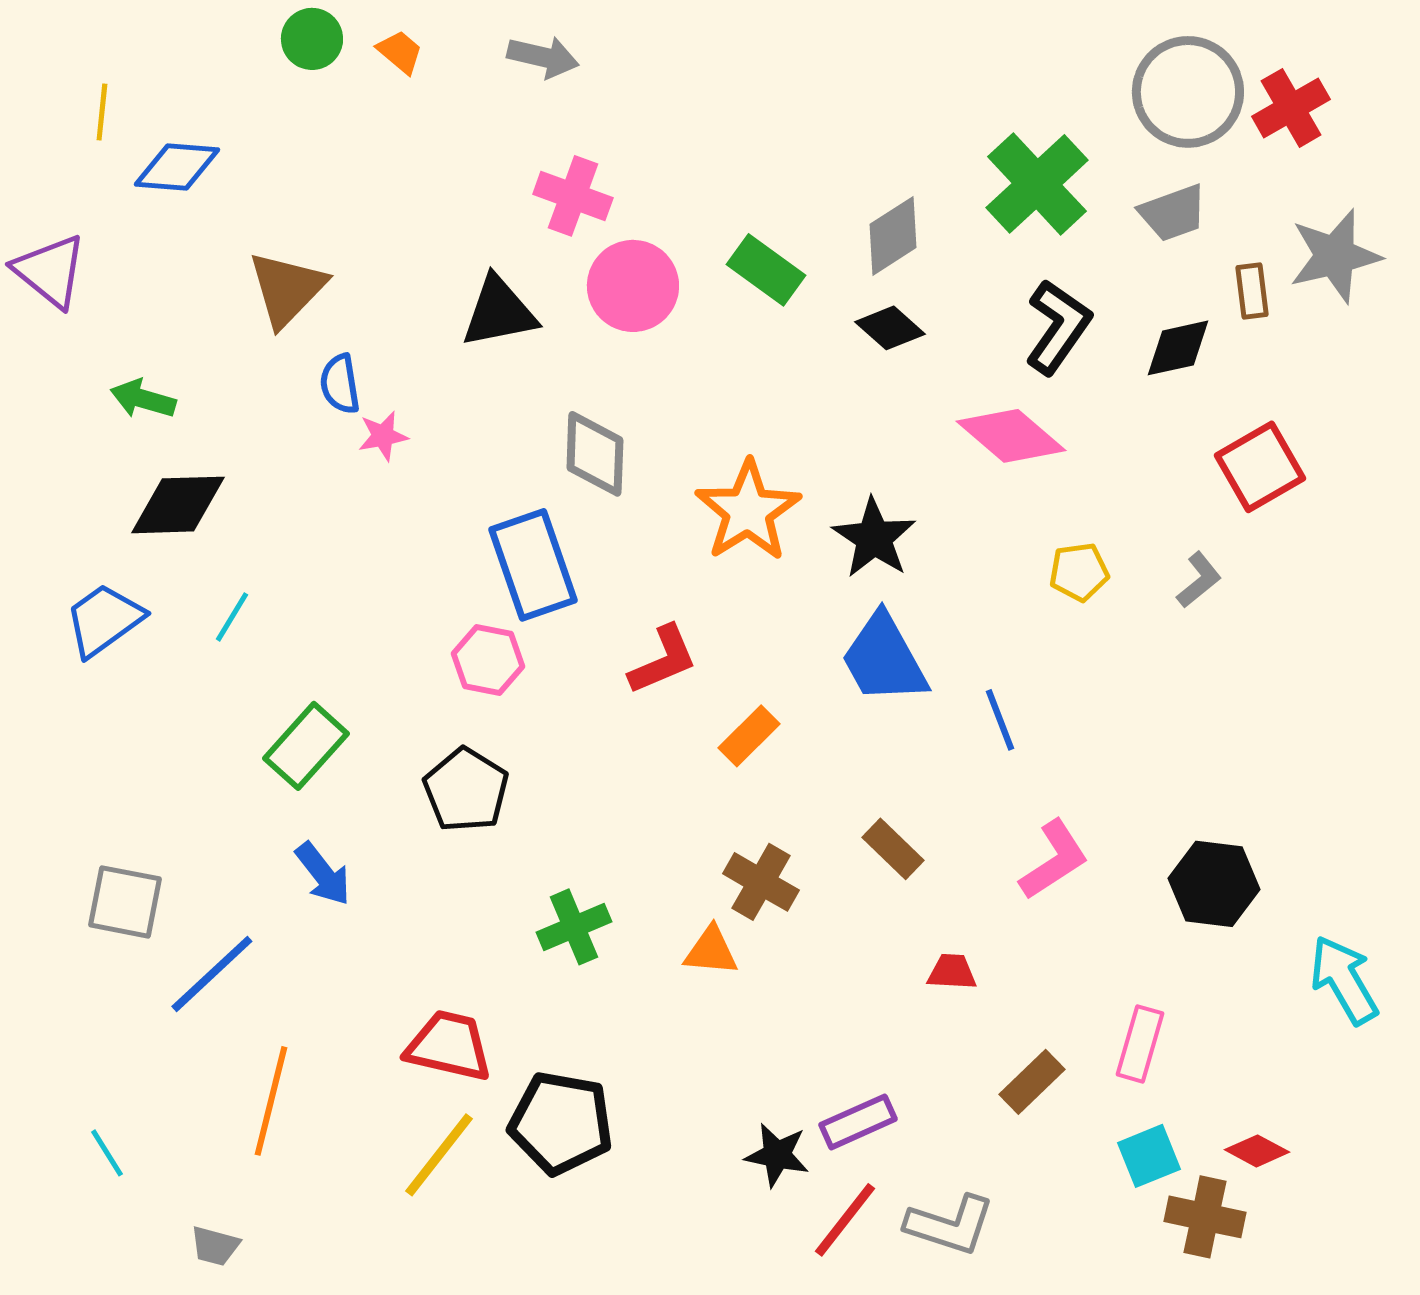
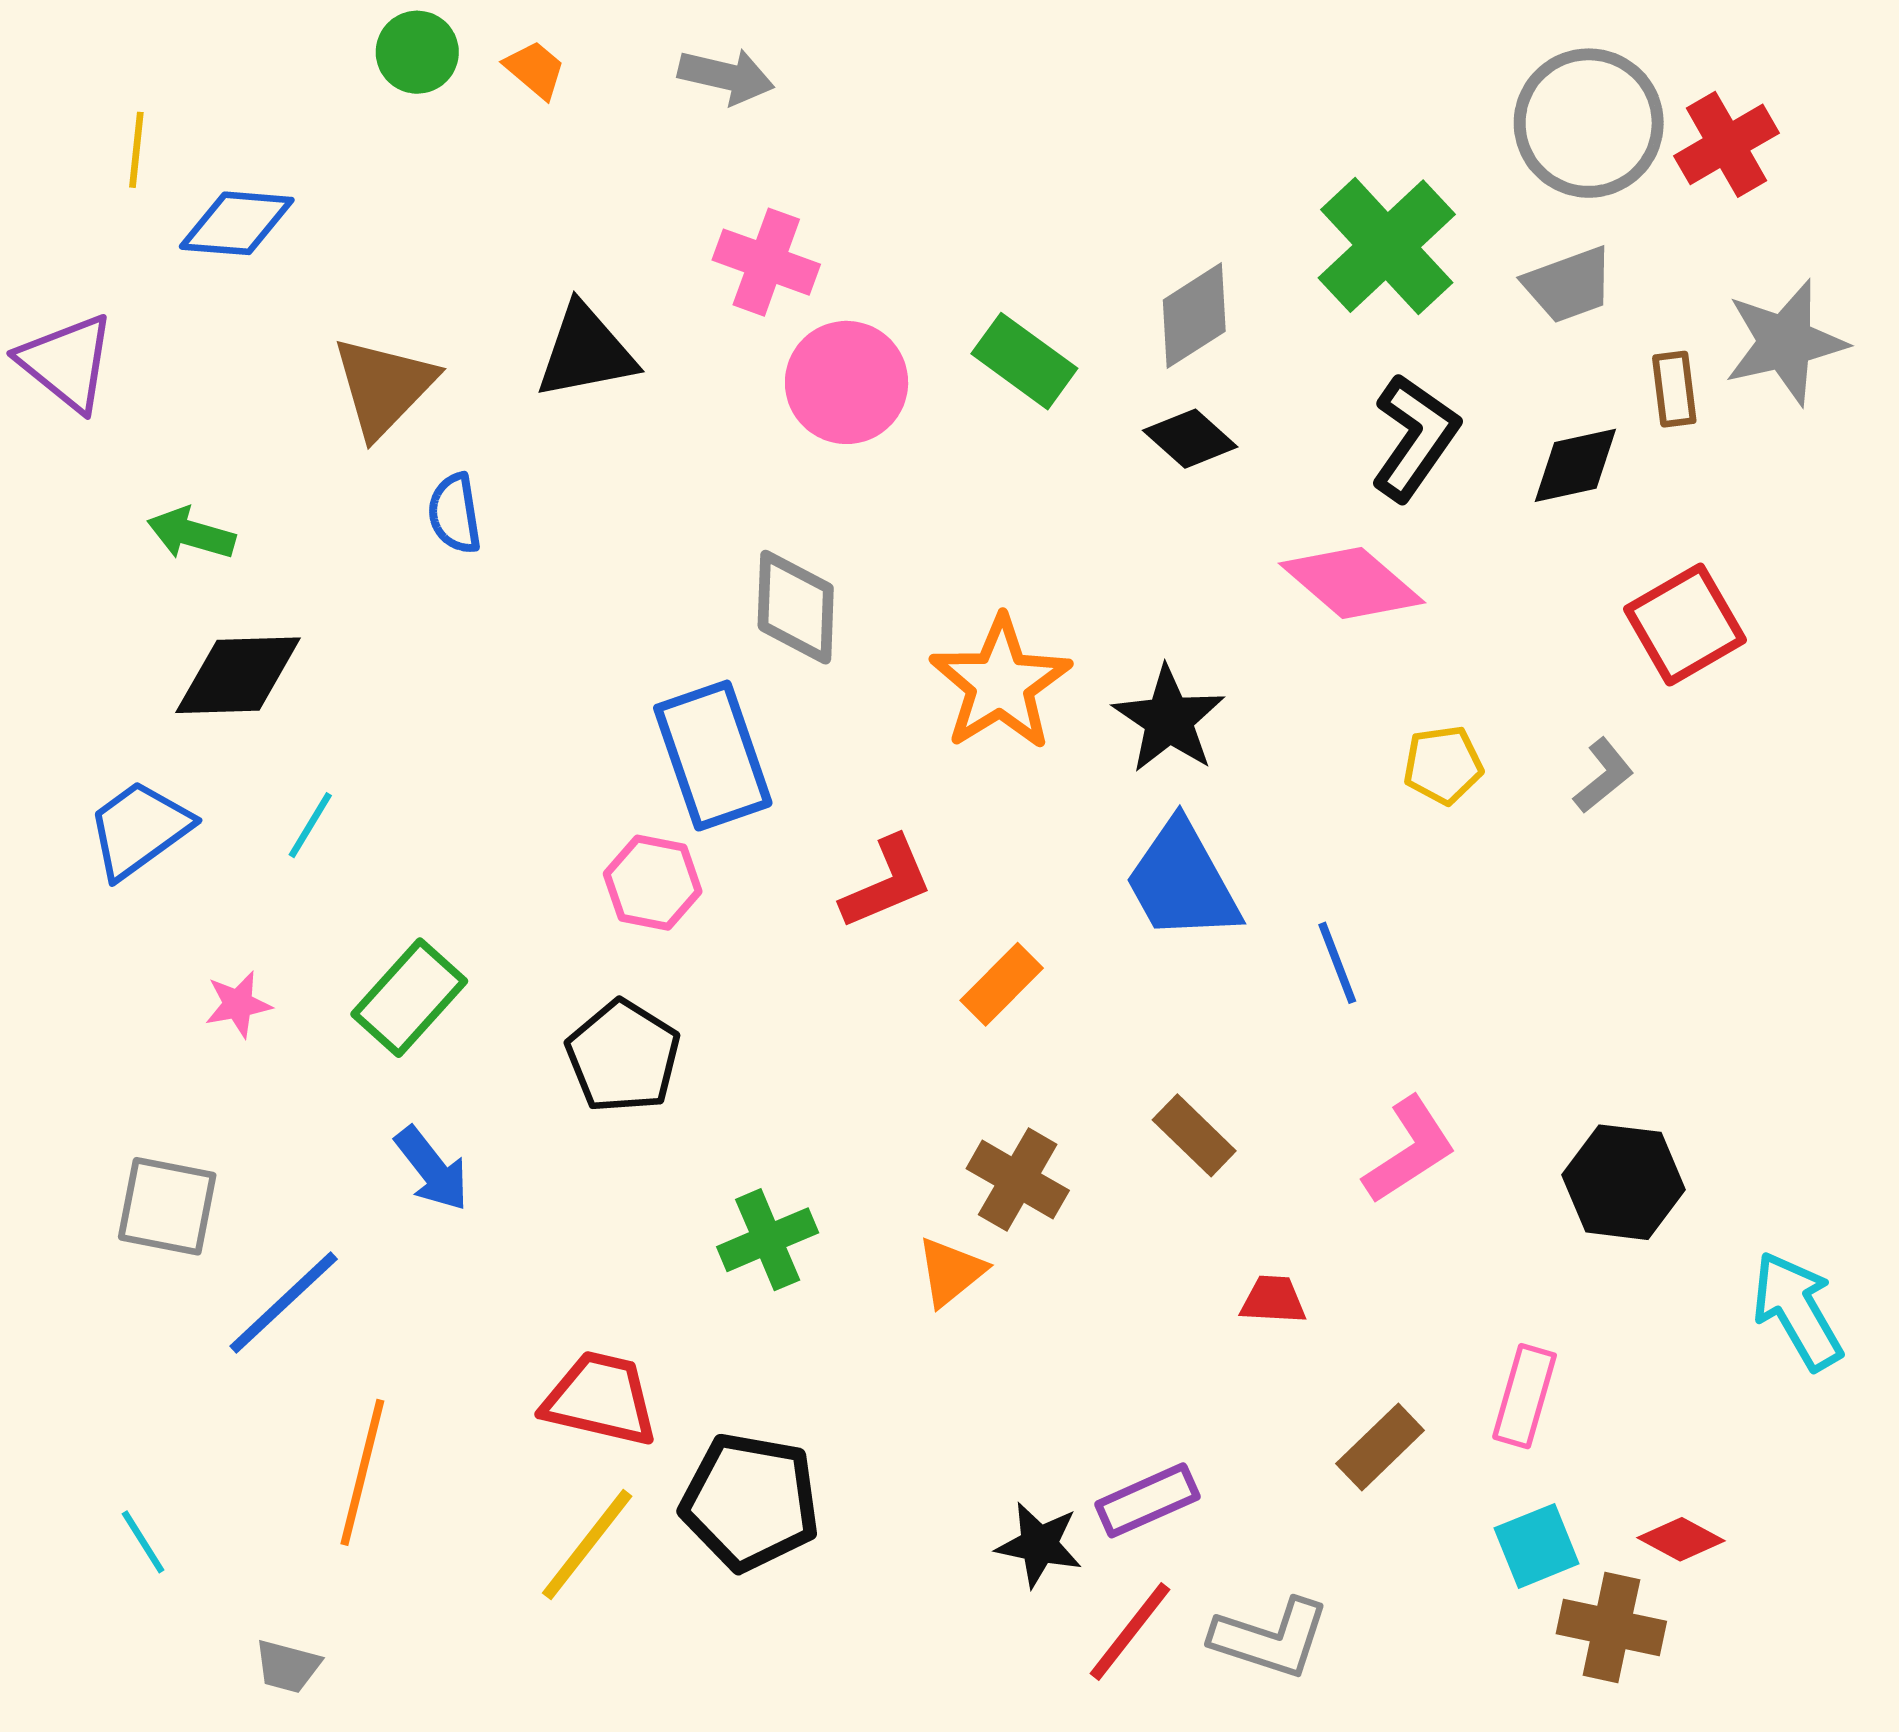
black triangle: (499, 312) -> (586, 352), moved
pink star: (383, 436) -> (238, 1004), moved
orange triangle: (711, 951) -> (951, 1272), turned -44

